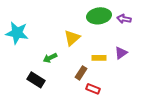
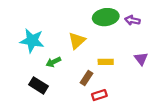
cyan star: (17, 33) -> (32, 41), moved
purple triangle: (121, 53) -> (141, 59), moved, turned -32
red rectangle: (93, 89) -> (99, 95), turned -40

